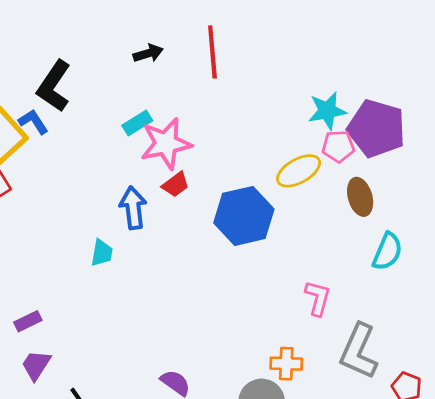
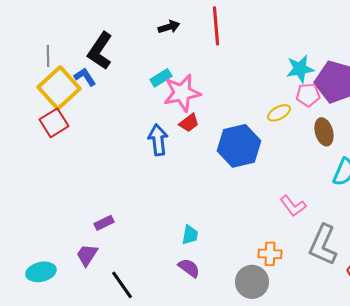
yellow ellipse: (299, 171) -> (279, 113), size x0.7
cyan trapezoid: (102, 253) -> (190, 235), moved
pink L-shape: (318, 298) -> (293, 206), turned 128
purple rectangle: (28, 321) -> (104, 223), moved

